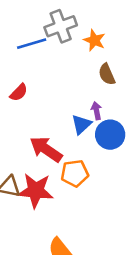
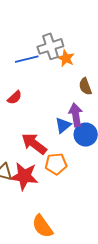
orange star: (94, 40) -> (66, 58), moved
purple arrow: (96, 111) -> (76, 115), size x1.6

